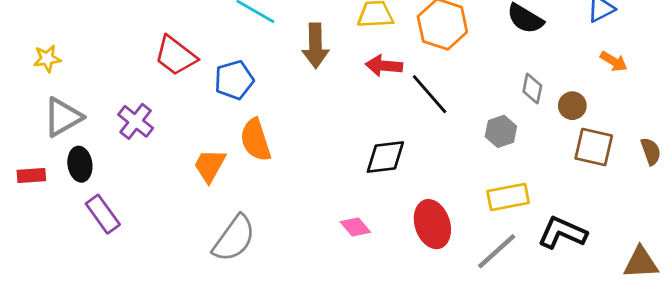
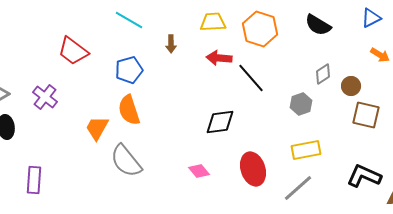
brown arrow: (315, 46) -> (171, 44), size x0.6
blue pentagon: (234, 80) -> (129, 70), moved
gray diamond: (532, 89) -> (323, 74), turned 45
purple rectangle: (103, 214) -> (34, 180), moved, turned 40
black L-shape: (562, 233) -> (364, 176), moved
gray semicircle: (234, 238) -> (126, 161), moved, turned 105

